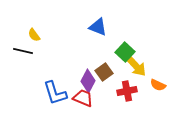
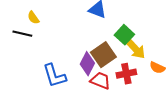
brown square: (104, 72) -> (103, 55), size x1.4
red trapezoid: (83, 98) -> (100, 81), moved

